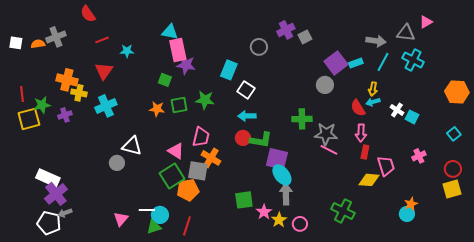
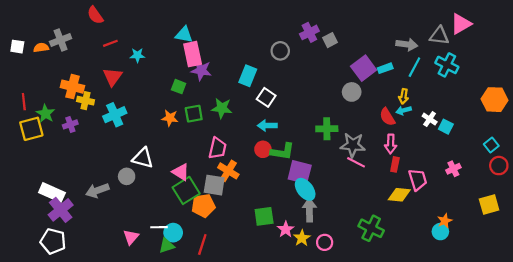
pink triangle: (426, 22) -> (461, 24), size x1.5
green star: (42, 105) -> (45, 114), turned -30
pink triangle: (176, 151) -> (181, 172), moved
red circle: (453, 169) -> (499, 166), moved
gray arrow: (65, 213) -> (97, 190), moved, size x1.5

